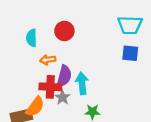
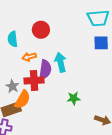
cyan arrow: (82, 83) -> (61, 62), moved
gray star: (62, 97) -> (12, 86), moved

